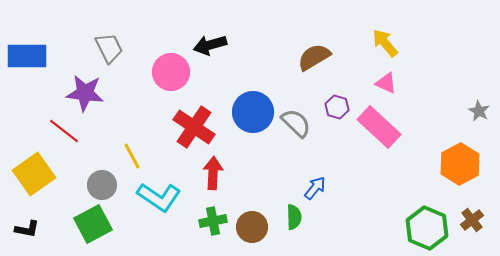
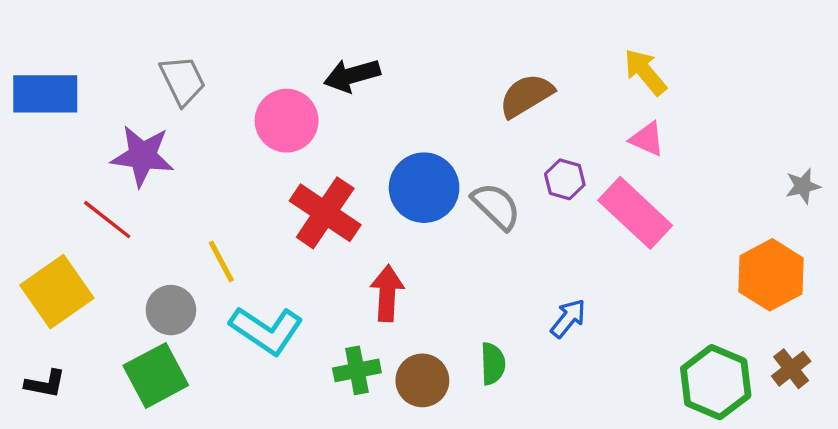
gray star: (479, 111) -> (803, 186), turned 30
red arrow: (213, 173) -> (387, 293), moved
blue arrow: (315, 188) -> (568, 318), moved

